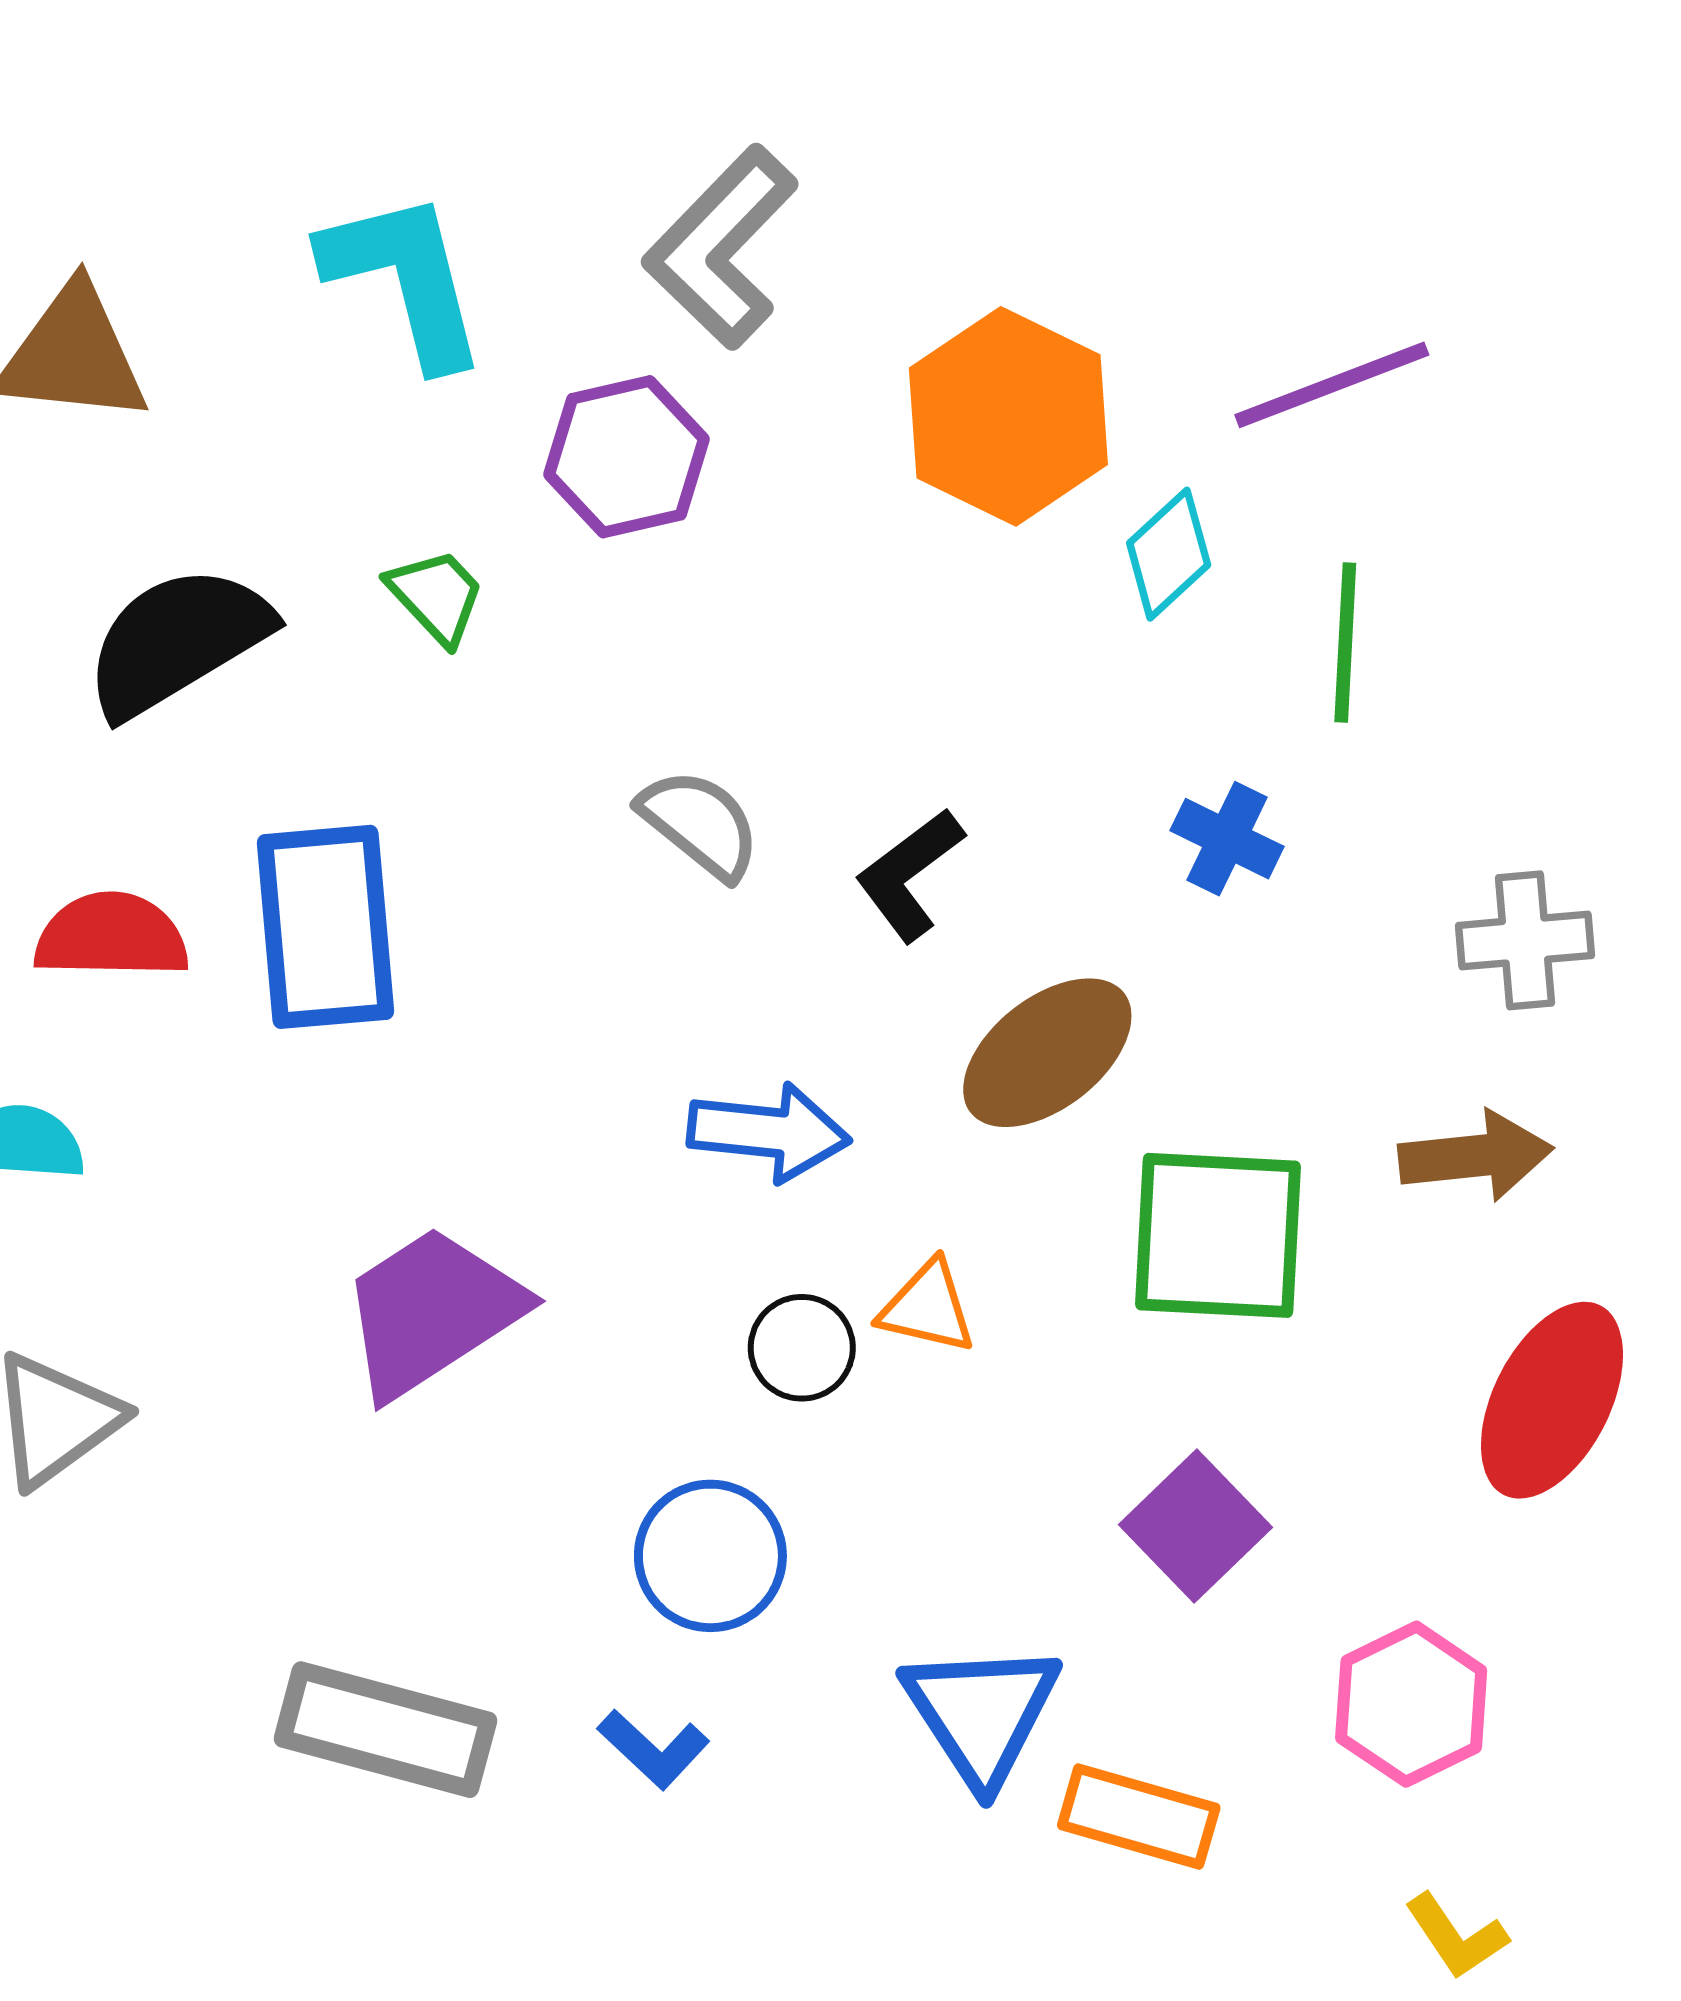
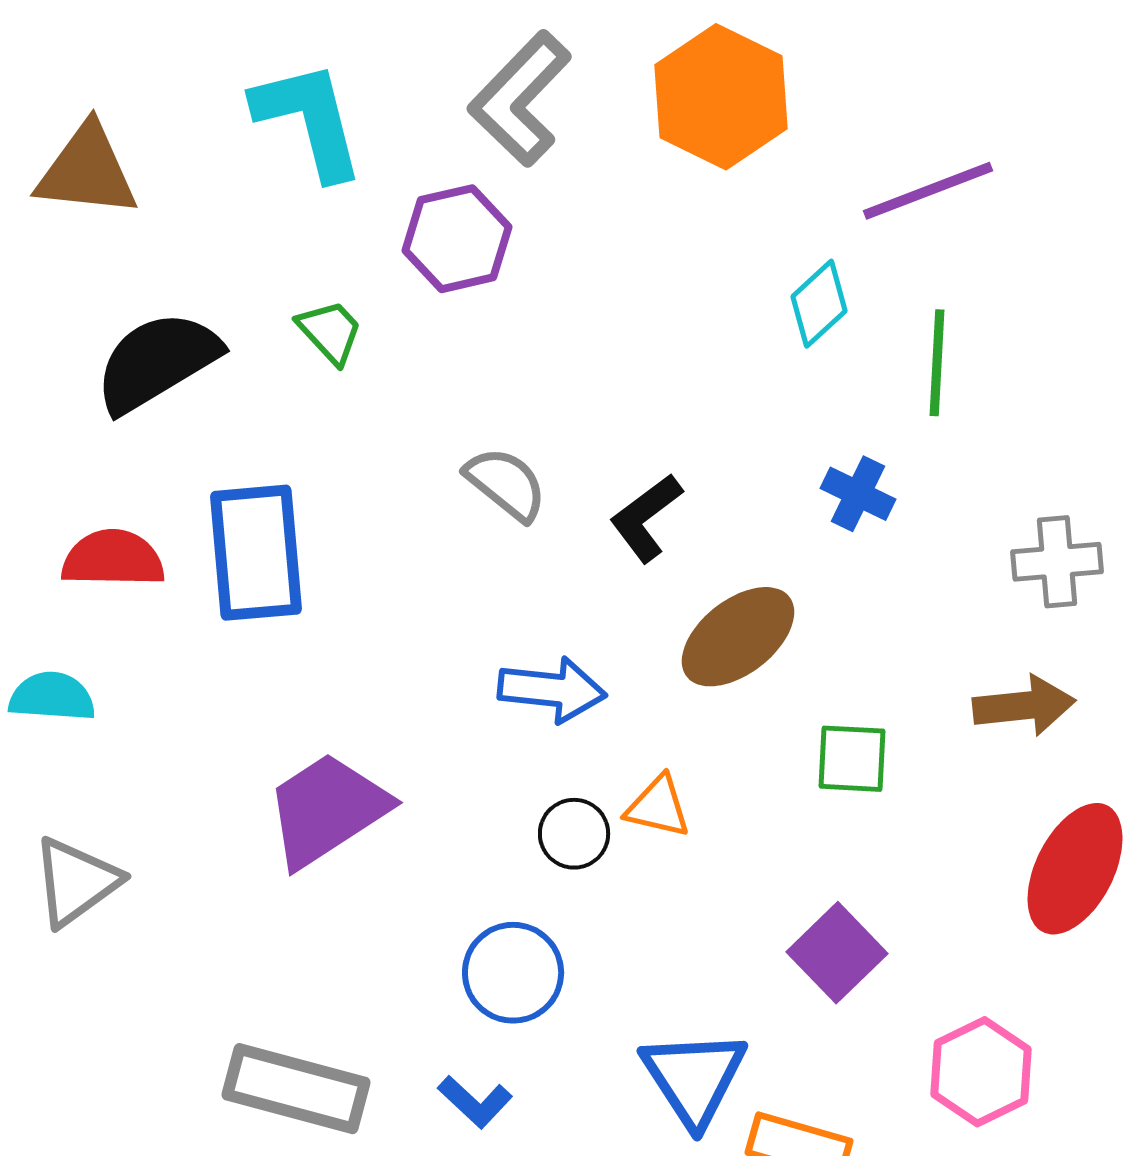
orange hexagon: (1008, 416) -> (721, 97), moved
green square: (1218, 1235) -> (852, 759), size x0.6

